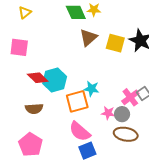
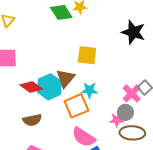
brown triangle: (88, 38) -> (65, 78), moved
yellow square: (115, 43) -> (87, 55), moved
pink star: (108, 113) -> (117, 120), moved

